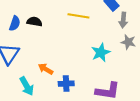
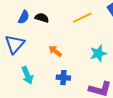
yellow line: (78, 16) -> (82, 18), turned -42
orange arrow: (46, 69) -> (55, 51), moved

